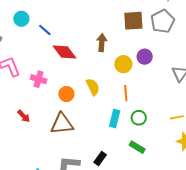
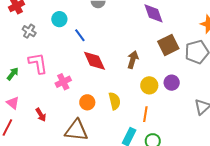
brown square: (133, 21) -> (168, 45), turned -35
pink cross: (39, 79) -> (63, 82), turned 35

